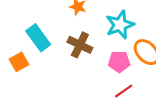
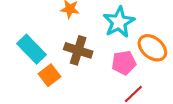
orange square: (19, 62) -> (49, 75), moved

